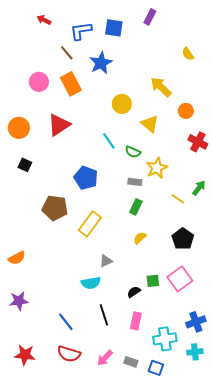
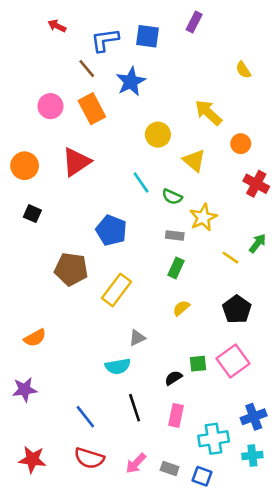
orange semicircle: (17, 258) -> (35, 338), moved

